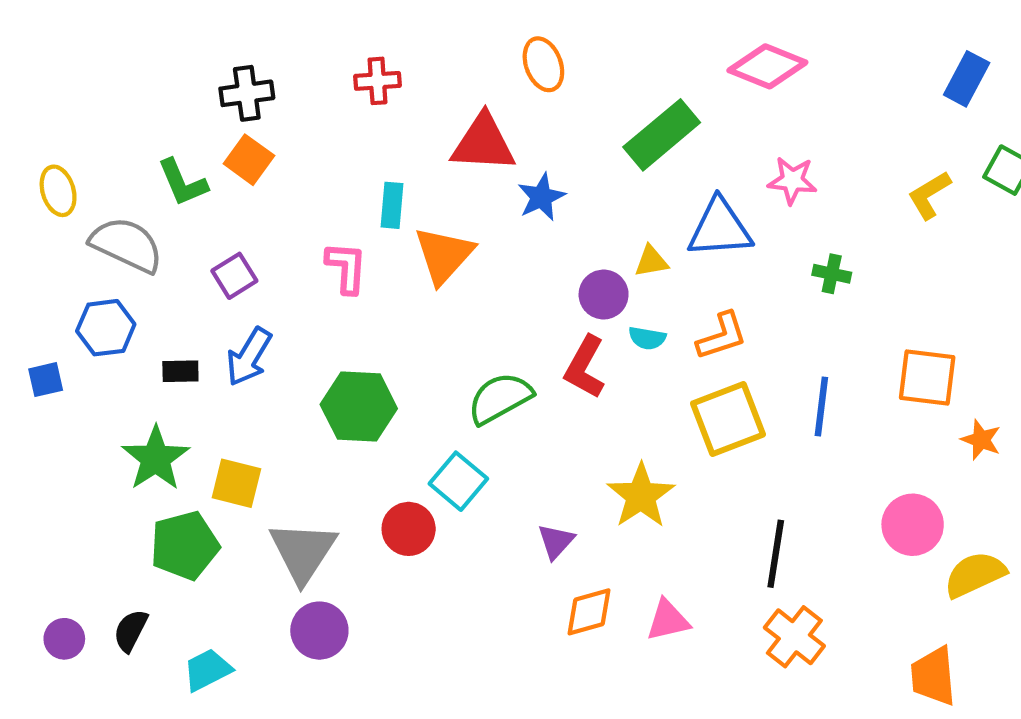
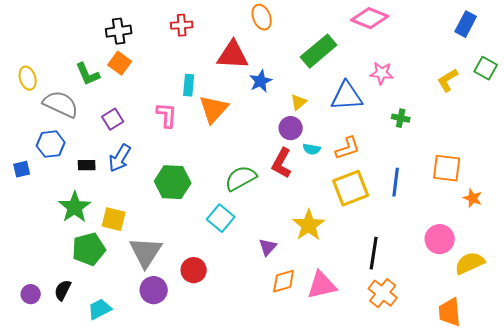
yellow triangle: (651, 261) -> (299, 102), moved, turned -30
red circle: (409, 529) -> (194, 270), moved
pink triangle: (668, 620) -> (322, 285), size x1.4

